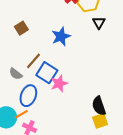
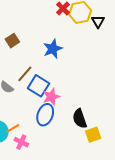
black triangle: (99, 23) -> (98, 22), moved
blue ellipse: (28, 96) -> (45, 115), moved
black semicircle: (99, 106) -> (80, 119), moved

